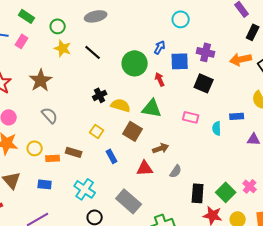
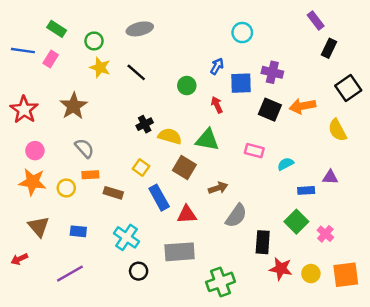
orange arrow: (241, 59) -> (302, 106), moved
green circle: (135, 63) -> (187, 86), size x0.6
blue rectangle: (237, 116) -> (306, 190), moved
cyan semicircle: (217, 128) -> (286, 164), turned 64
blue rectangle: (112, 156) -> (159, 198), size x1.5
orange rectangle: (53, 158) -> (90, 175), moved
red triangle: (145, 168) -> (187, 214), moved
gray semicircle: (176, 171) -> (236, 216), size x1.5
green square: (226, 192) -> (296, 222), moved
gray rectangle: (129, 201) -> (180, 252), turned -45

